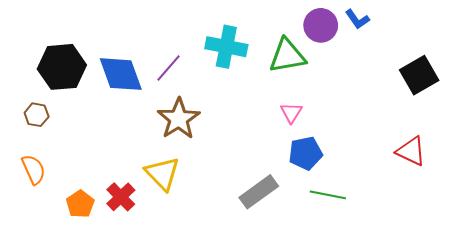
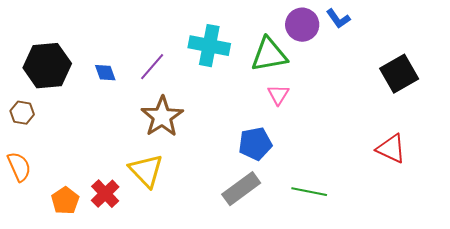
blue diamond: (121, 74) -> (105, 73), size x0.5
pink triangle: (291, 113) -> (278, 95), moved
blue pentagon: (305, 153) -> (255, 144), moved

